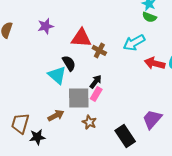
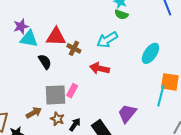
red arrow: (155, 63) -> (100, 68), moved
cyan triangle: (57, 75) -> (29, 39), moved, turned -30
black arrow: (96, 82) -> (75, 125), moved
brown star: (89, 122) -> (57, 119), moved

